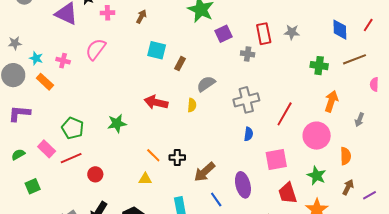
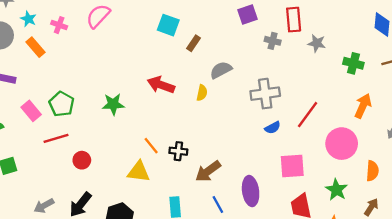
gray star: (292, 32) -> (317, 43), moved
blue semicircle: (249, 134) -> (273, 128), moved, turned 48
pink rectangle: (47, 149) -> (31, 111), moved
yellow triangle: (145, 179) -> (139, 172), size x1.5

